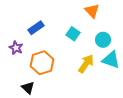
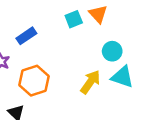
cyan square: (73, 34) -> (74, 19), moved, turned 32

